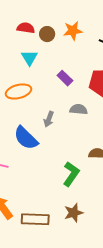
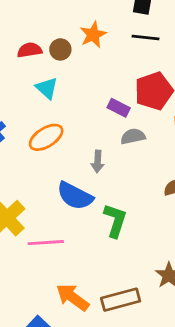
purple rectangle: (65, 78) -> (119, 108), moved
green L-shape: (71, 174) -> (115, 220), moved

